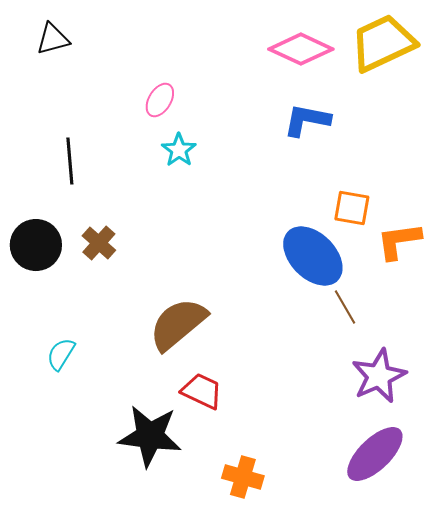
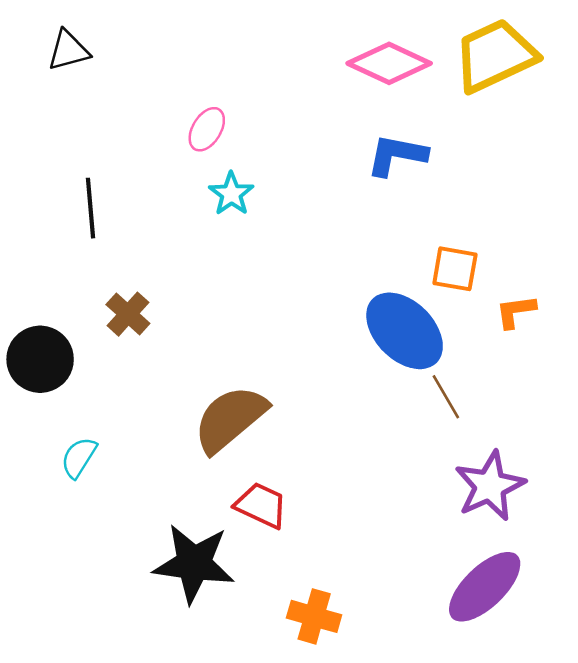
orange L-shape: (399, 241) -> (516, 311), size x0.7
black circle: (36, 245) -> (40, 359), moved

